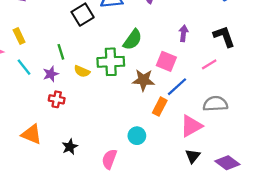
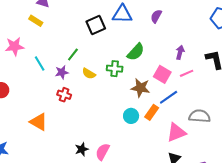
yellow rectangle: (19, 36) -> (36, 21), moved, turned -40
green line: (61, 52) -> (73, 54), turned 48
green cross: (111, 62) -> (115, 69), size x0.7
pink line: (209, 64) -> (187, 73), moved
cyan circle: (137, 136) -> (131, 116), moved
black star: (70, 147) -> (82, 149), moved

